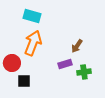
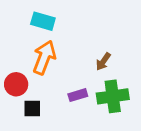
purple rectangle: (65, 64) -> (78, 95), moved
green cross: (84, 72) -> (113, 96), size x1.6

